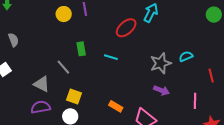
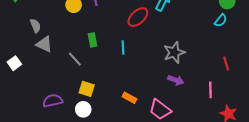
gray semicircle: (13, 40) -> (35, 26), moved
cyan semicircle: (186, 56) -> (221, 20), moved, turned 152
cyan line: (111, 57) -> (123, 48), turned 72
gray triangle: (42, 84) -> (44, 44), moved

